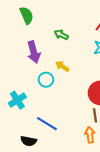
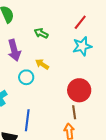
blue line: (47, 124) -> (27, 120), turned 65

